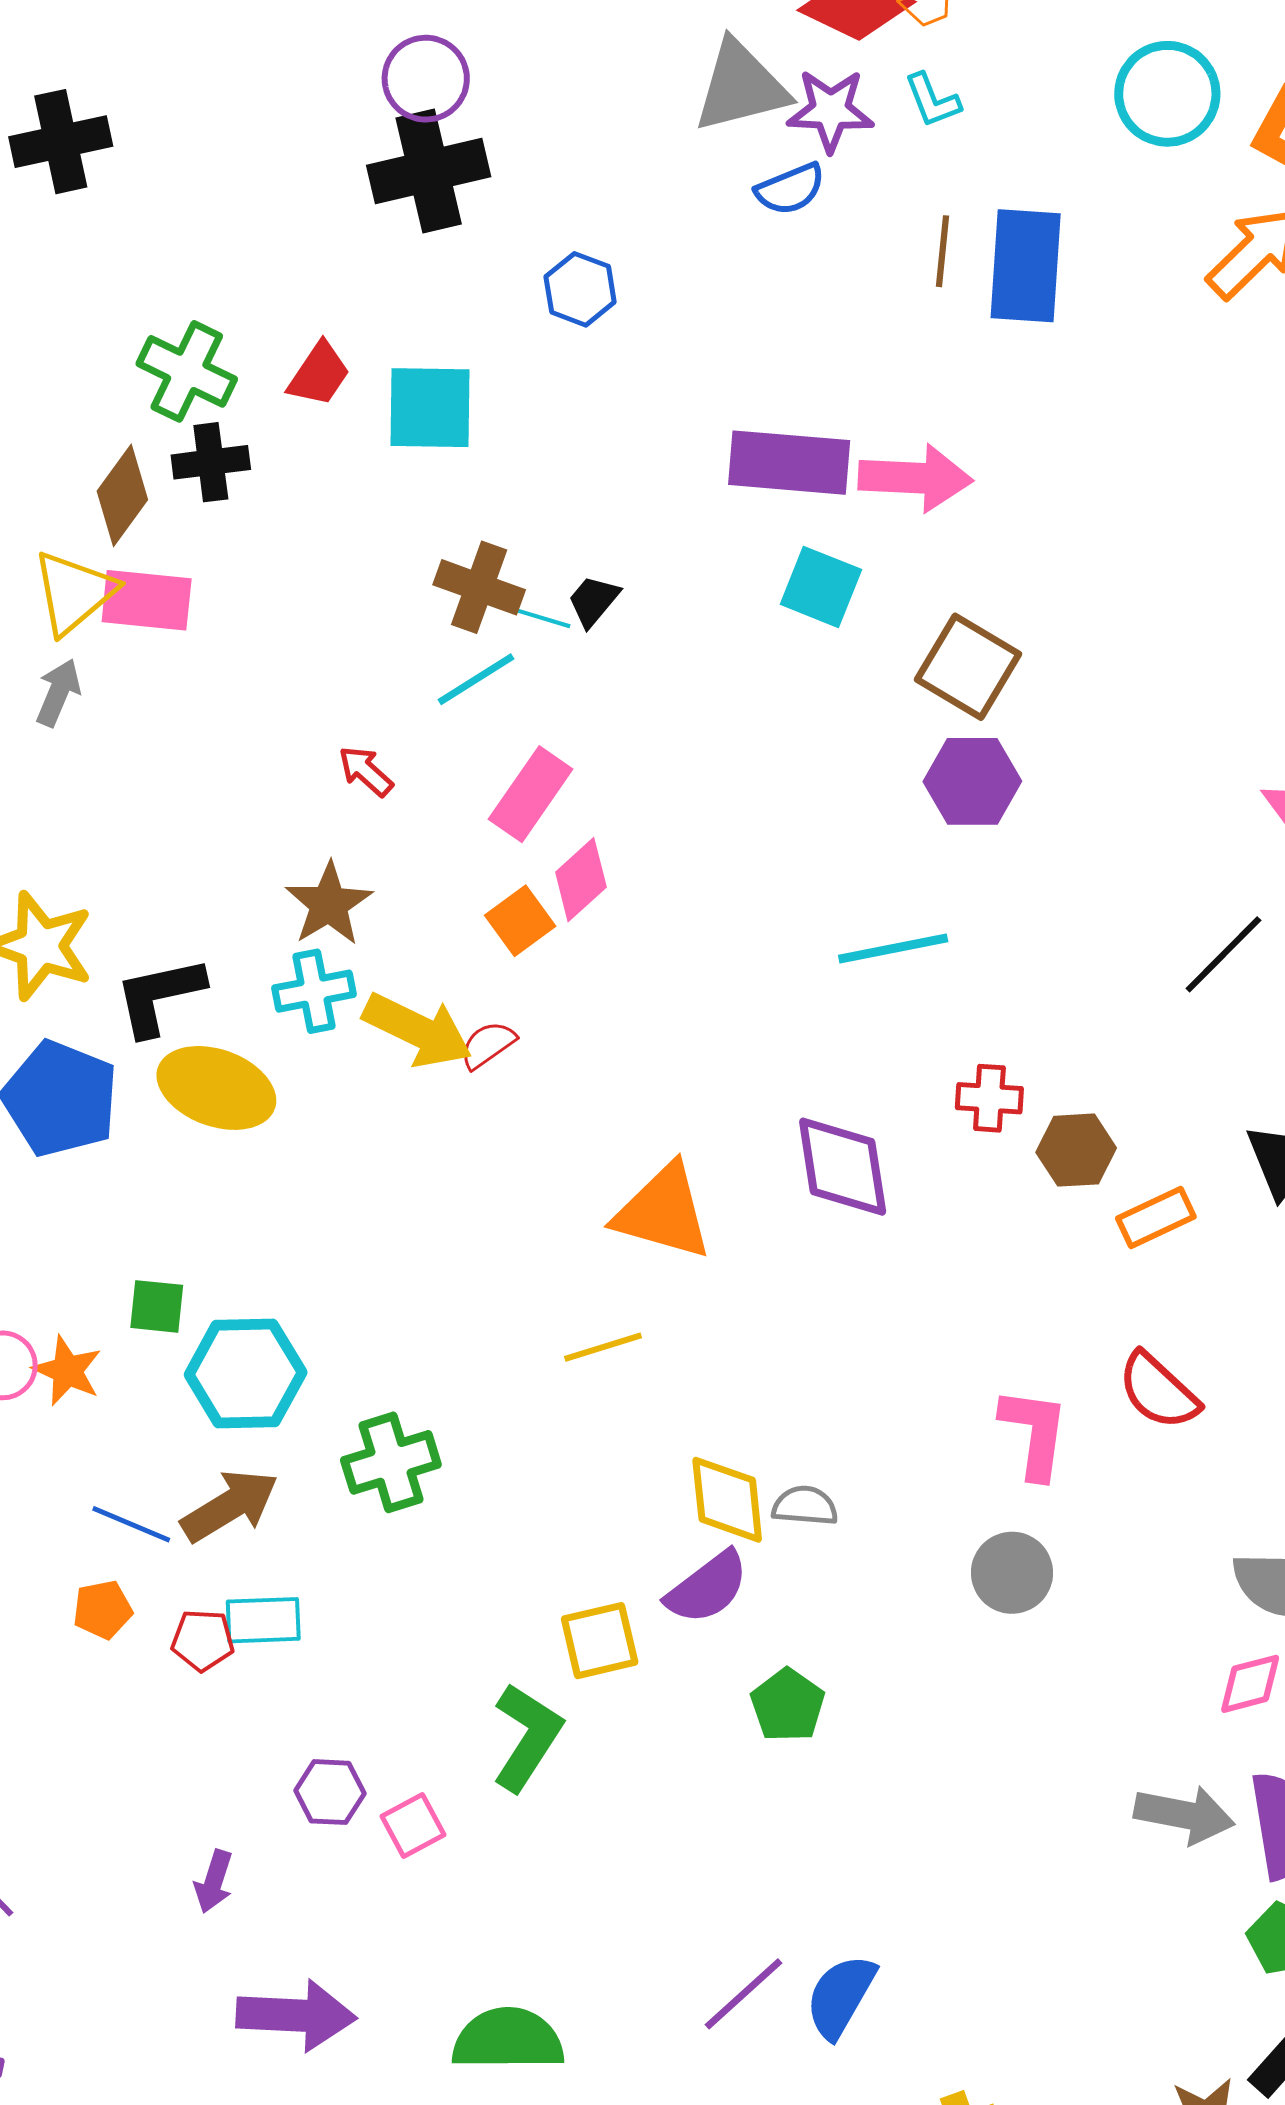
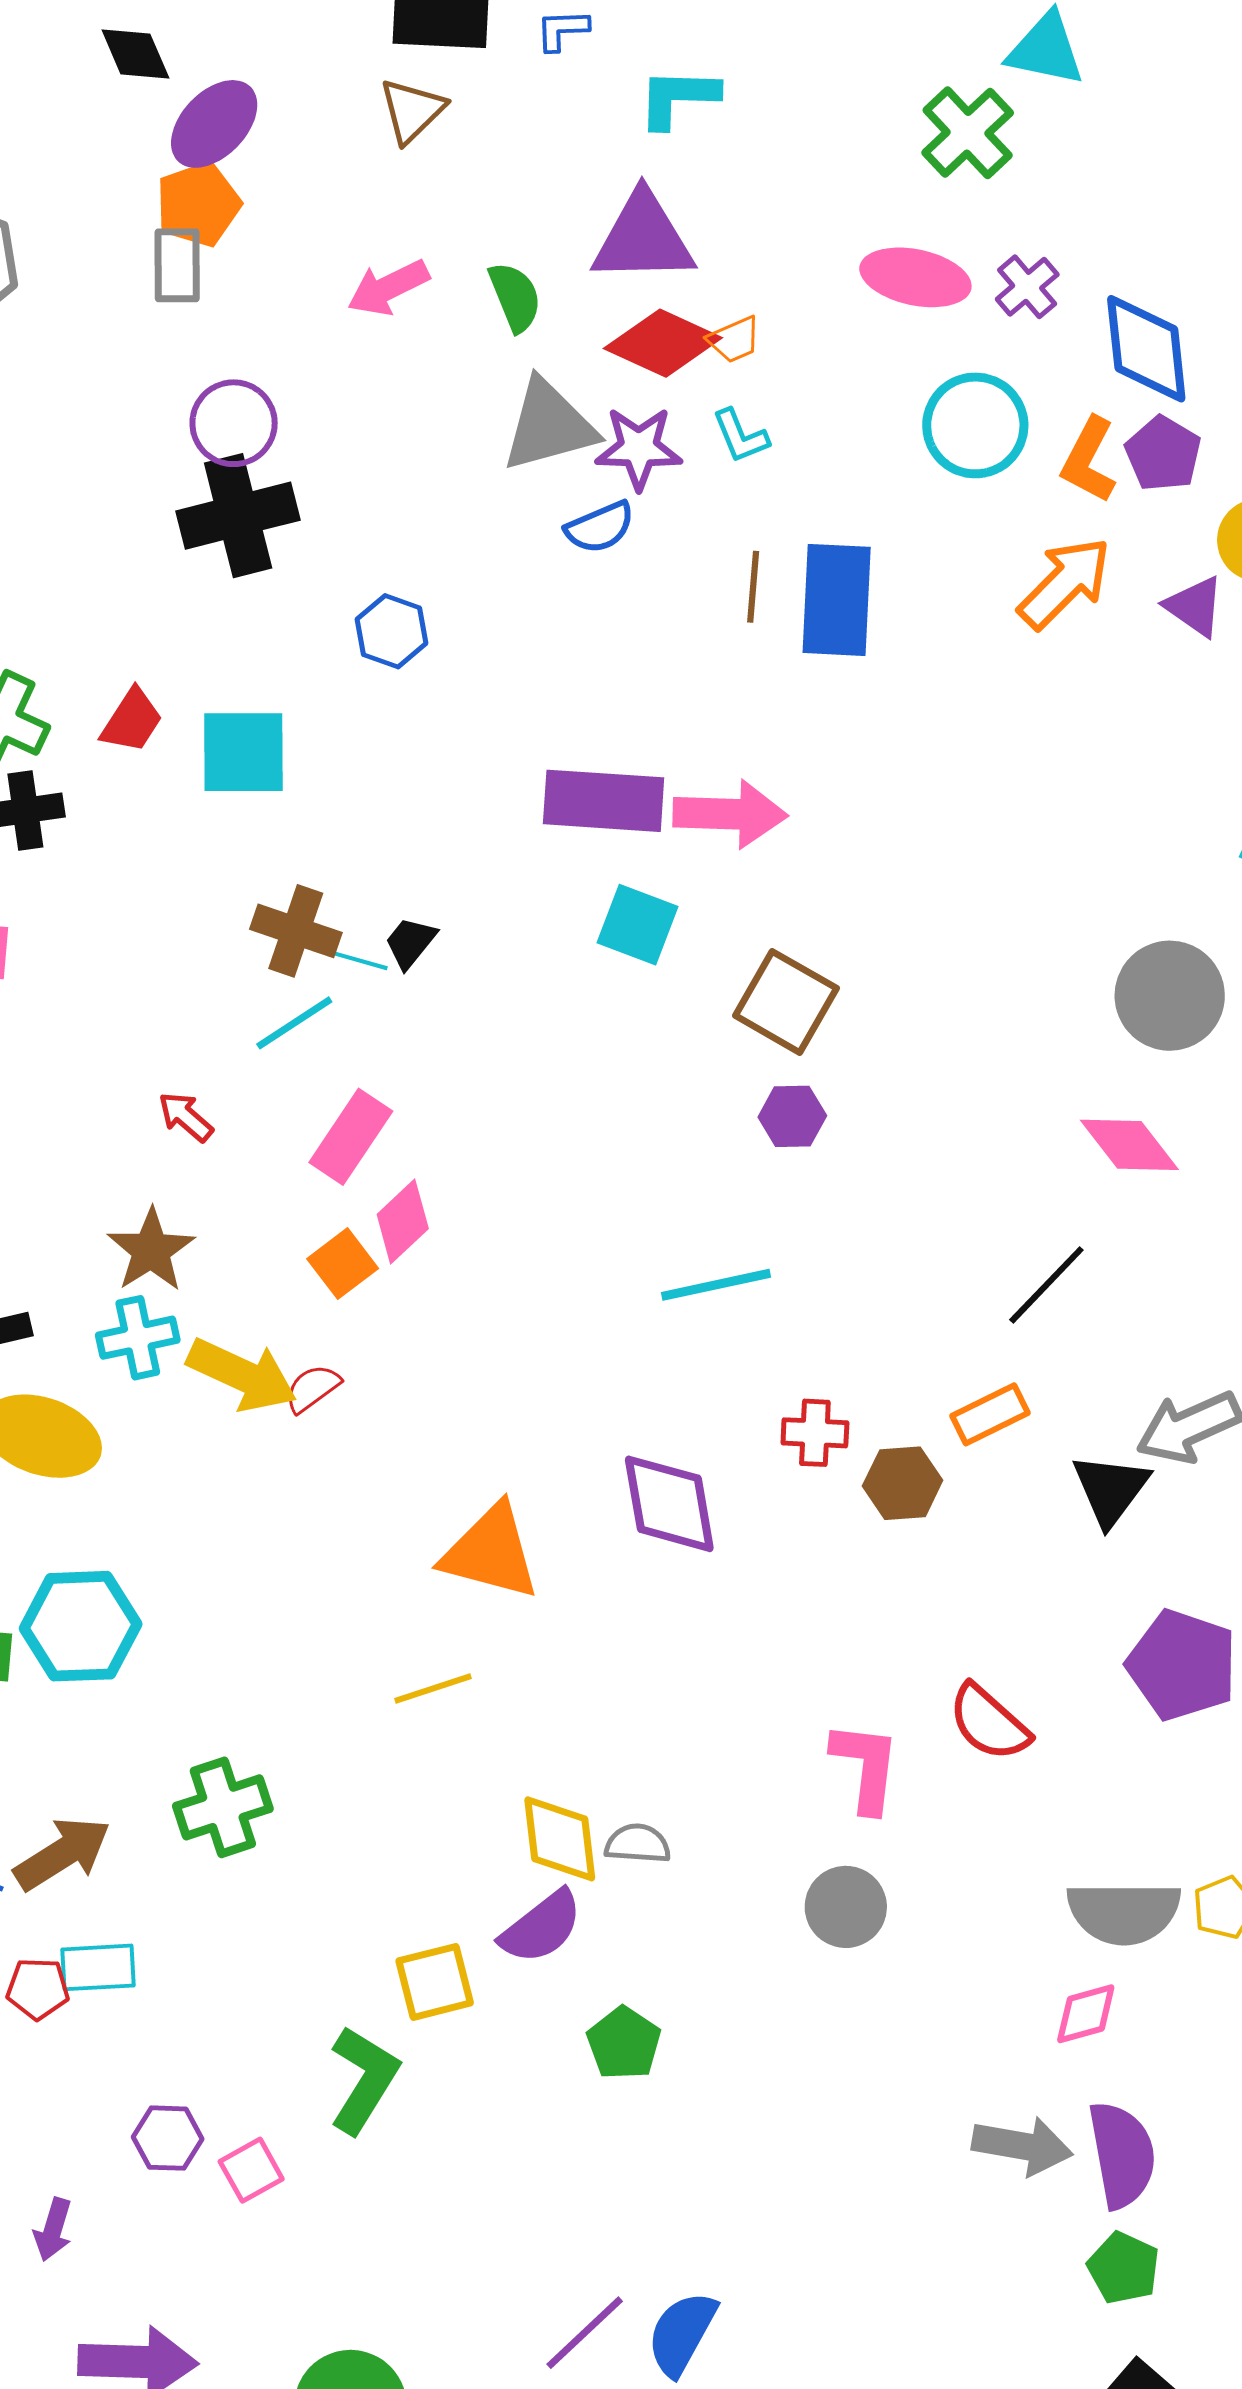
purple hexagon: (972, 781) -> (792, 1116), size x0.7
orange rectangle: (1156, 1217) -> (990, 1414), moved
cyan hexagon: (246, 1374) -> (81, 1626), moved

